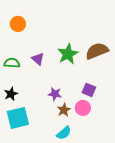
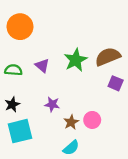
orange circle: (18, 24) -> (20, 27), size x1.5
purple square: (89, 90) -> (116, 83), moved
purple star: (55, 94) -> (52, 104), moved

